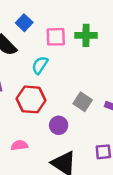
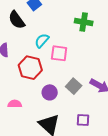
pink square: (56, 37) -> (59, 53), moved
gray square: (83, 102) -> (74, 86), moved

